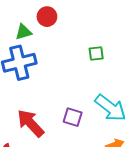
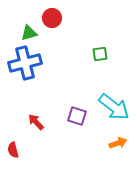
red arrow: (31, 123) -> (36, 122), size x0.6

